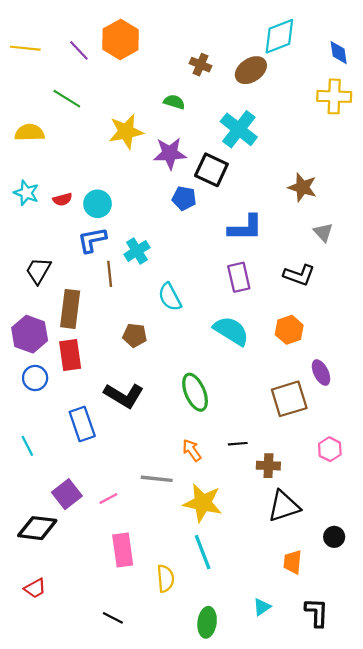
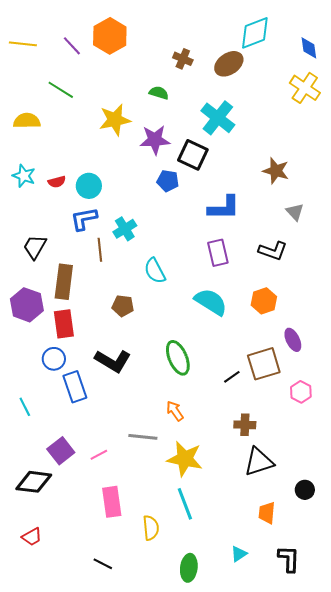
yellow cross: (334, 96) -> (305, 88), turned 32
blue circle: (35, 378) -> (54, 359), moved
black line: (238, 444) -> (232, 377), moved, turned -30
pink hexagon: (330, 449) -> (301, 392), moved

